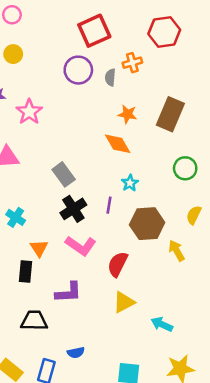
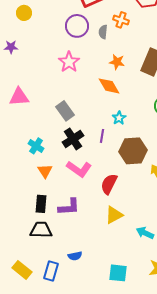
orange cross: (132, 63) -> (121, 20), turned 35
pink star: (29, 112) -> (69, 62), moved
cyan cross: (16, 217) -> (36, 146), moved
black rectangle: (25, 271) -> (41, 204), moved

